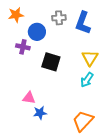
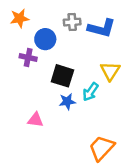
blue L-shape: (83, 23) -> (102, 28), turned -95
cyan arrow: (87, 80) -> (91, 92), moved
blue star: (40, 113) -> (67, 102), moved

